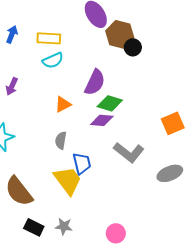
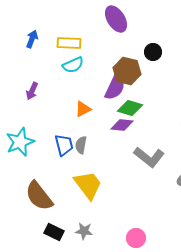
brown hexagon: (120, 34) -> (127, 71), moved
blue trapezoid: (82, 163) -> (64, 145), moved

